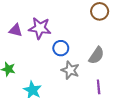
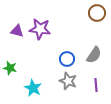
blue circle: (61, 48) -> (67, 59), moved
gray star: (70, 70) -> (68, 81), moved

